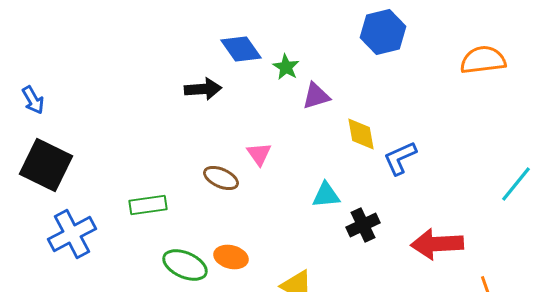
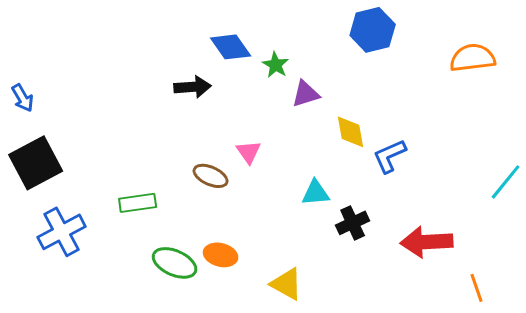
black square: (46, 165) -> (36, 163), turned 36

